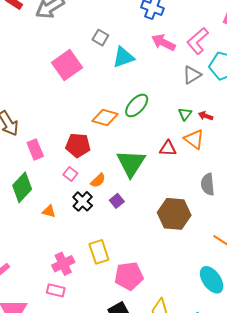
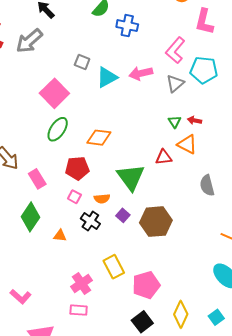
pink arrow: (163, 42) -> (141, 73), moved, turned -30
green ellipse: (137, 105) -> (58, 129), moved
orange semicircle: (98, 180) -> (102, 199), turned 49
brown hexagon: (174, 214) -> (156, 222), moved

